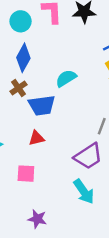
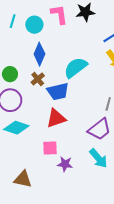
cyan semicircle: (66, 78) -> (76, 68), size x1.4
red triangle: (37, 138) -> (56, 118), size x1.5
purple star: (37, 219) -> (65, 164), moved

